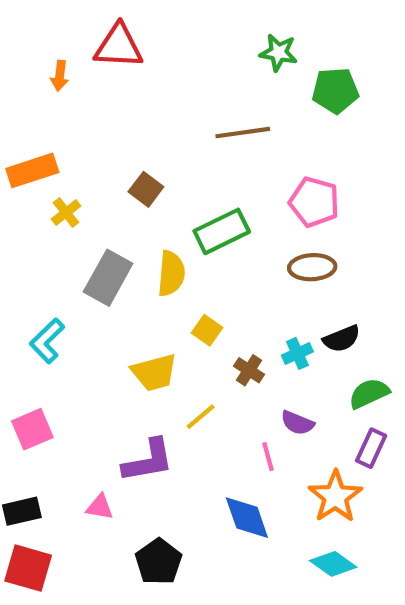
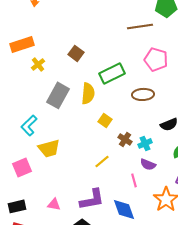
brown line: (243, 133) -> (140, 26), moved
brown ellipse: (312, 267) -> (143, 94), moved
cyan cross: (297, 353) -> (145, 143), moved
yellow trapezoid: (154, 372) -> (49, 148), moved
purple L-shape: (148, 461) -> (92, 199), moved

